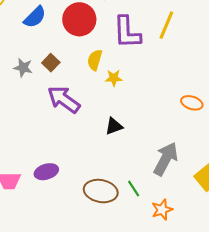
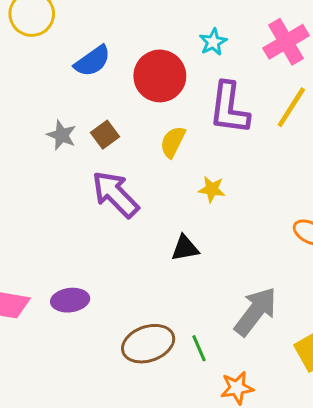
yellow star: (114, 78) -> (212, 189), moved
brown ellipse: (101, 191) -> (148, 344), turned -40

